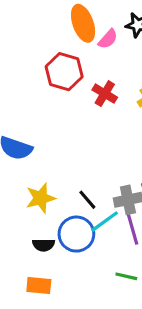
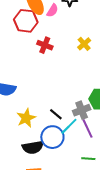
red hexagon: (64, 72) -> (26, 21), moved
red cross: (105, 94) -> (45, 45), moved
black semicircle: (44, 245) -> (33, 147), size x1.5

